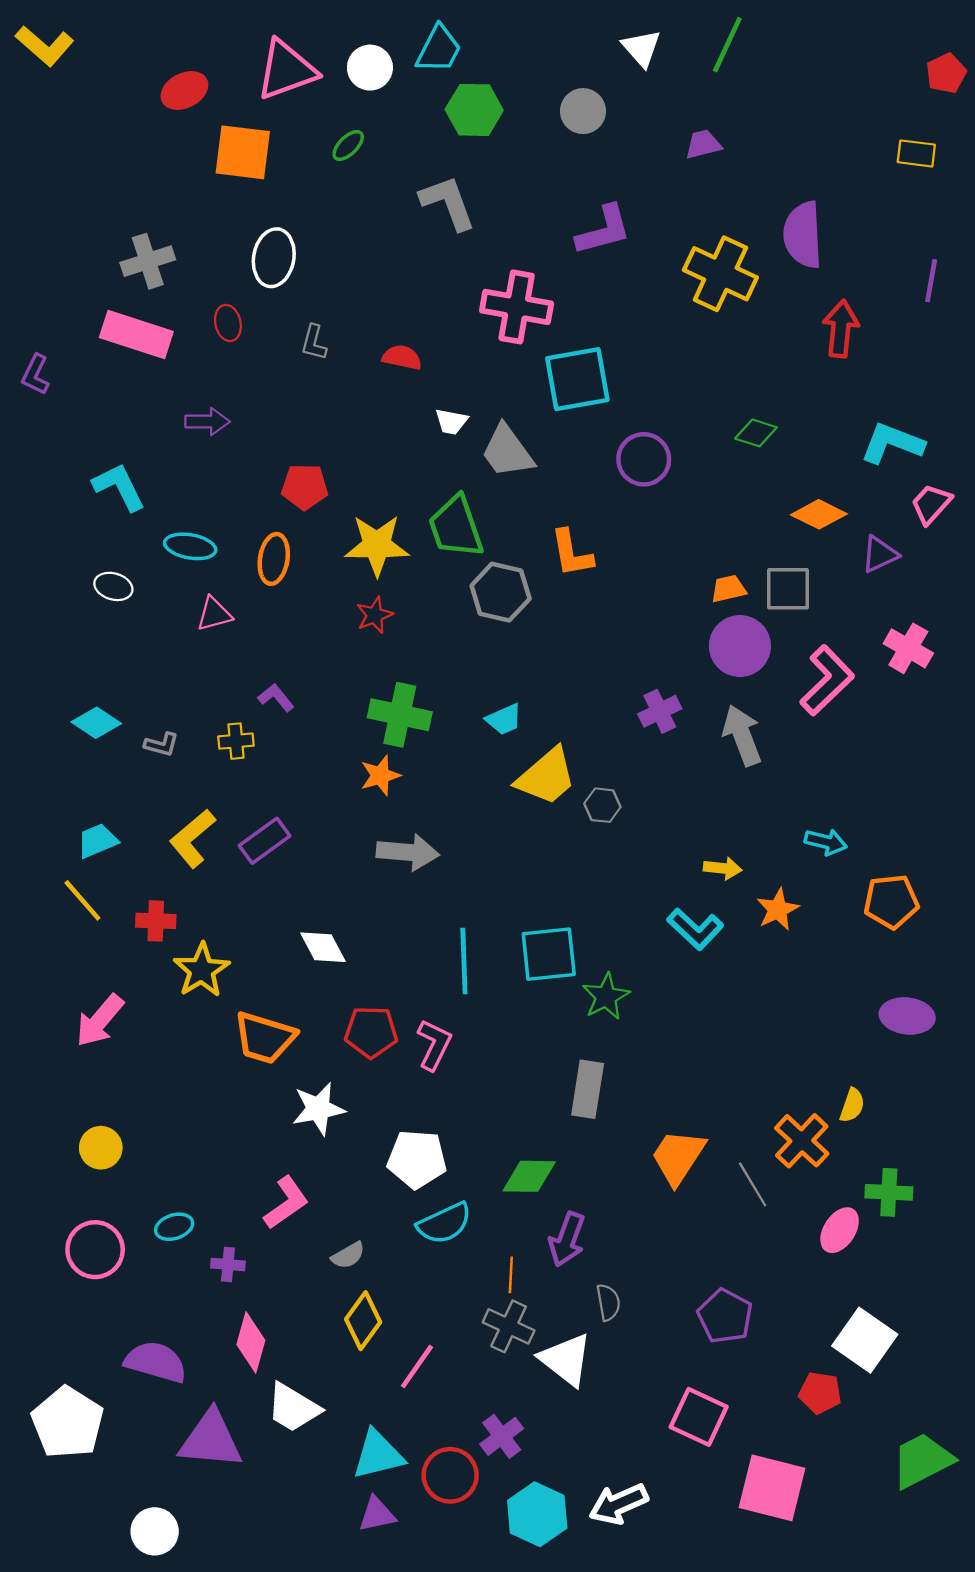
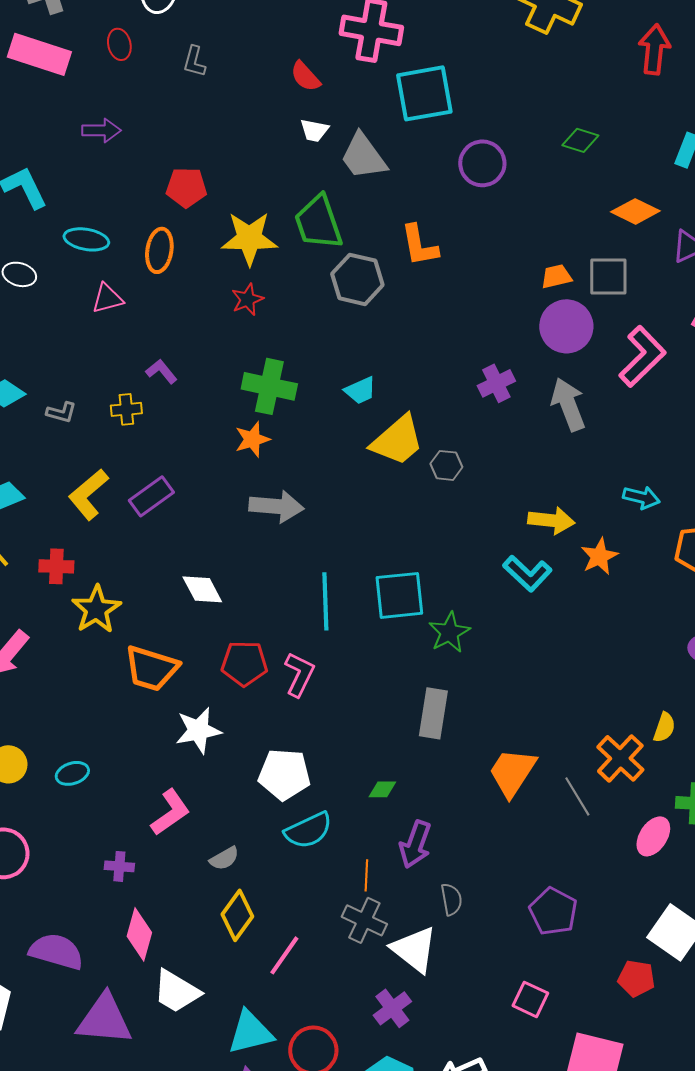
red semicircle: (402, 357) -> (305, 76), moved, turned -144
yellow arrow: (723, 868) -> (551, 520), size x1.4
green diamond: (529, 1176) -> (382, 789), size x0.6
cyan ellipse: (174, 1227) -> (72, 773), moved
pink square: (699, 1417) -> (530, 999), size x0.7
purple cross: (502, 1436) -> (392, 1008), moved

